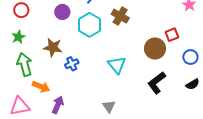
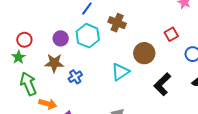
red circle: (21, 10) -> (24, 40), moved
purple circle: (62, 12) -> (61, 38), moved
brown circle: (155, 49) -> (144, 53), moved
cyan triangle: (117, 65) -> (120, 72), turned 42

